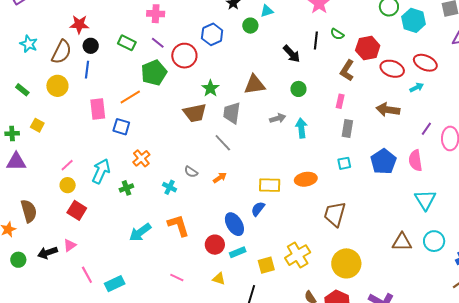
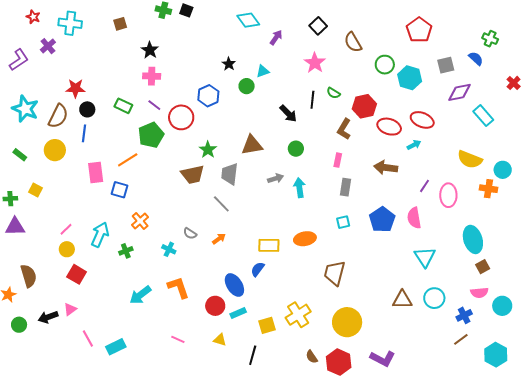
cyan star: (29, 44) -> (25, 109), size x1.5

